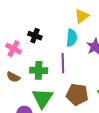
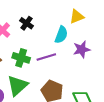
purple line: (63, 63) -> (46, 57), turned 60

